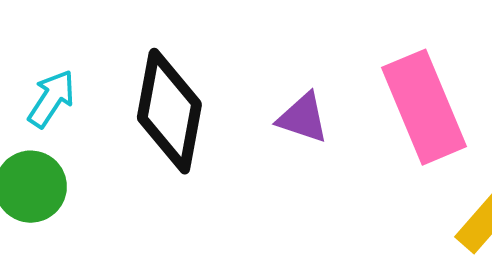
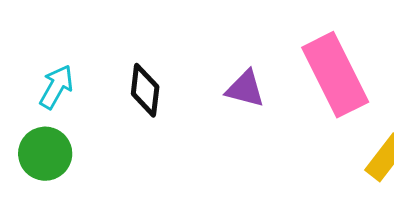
black diamond: (169, 111) -> (145, 90), size x0.6

